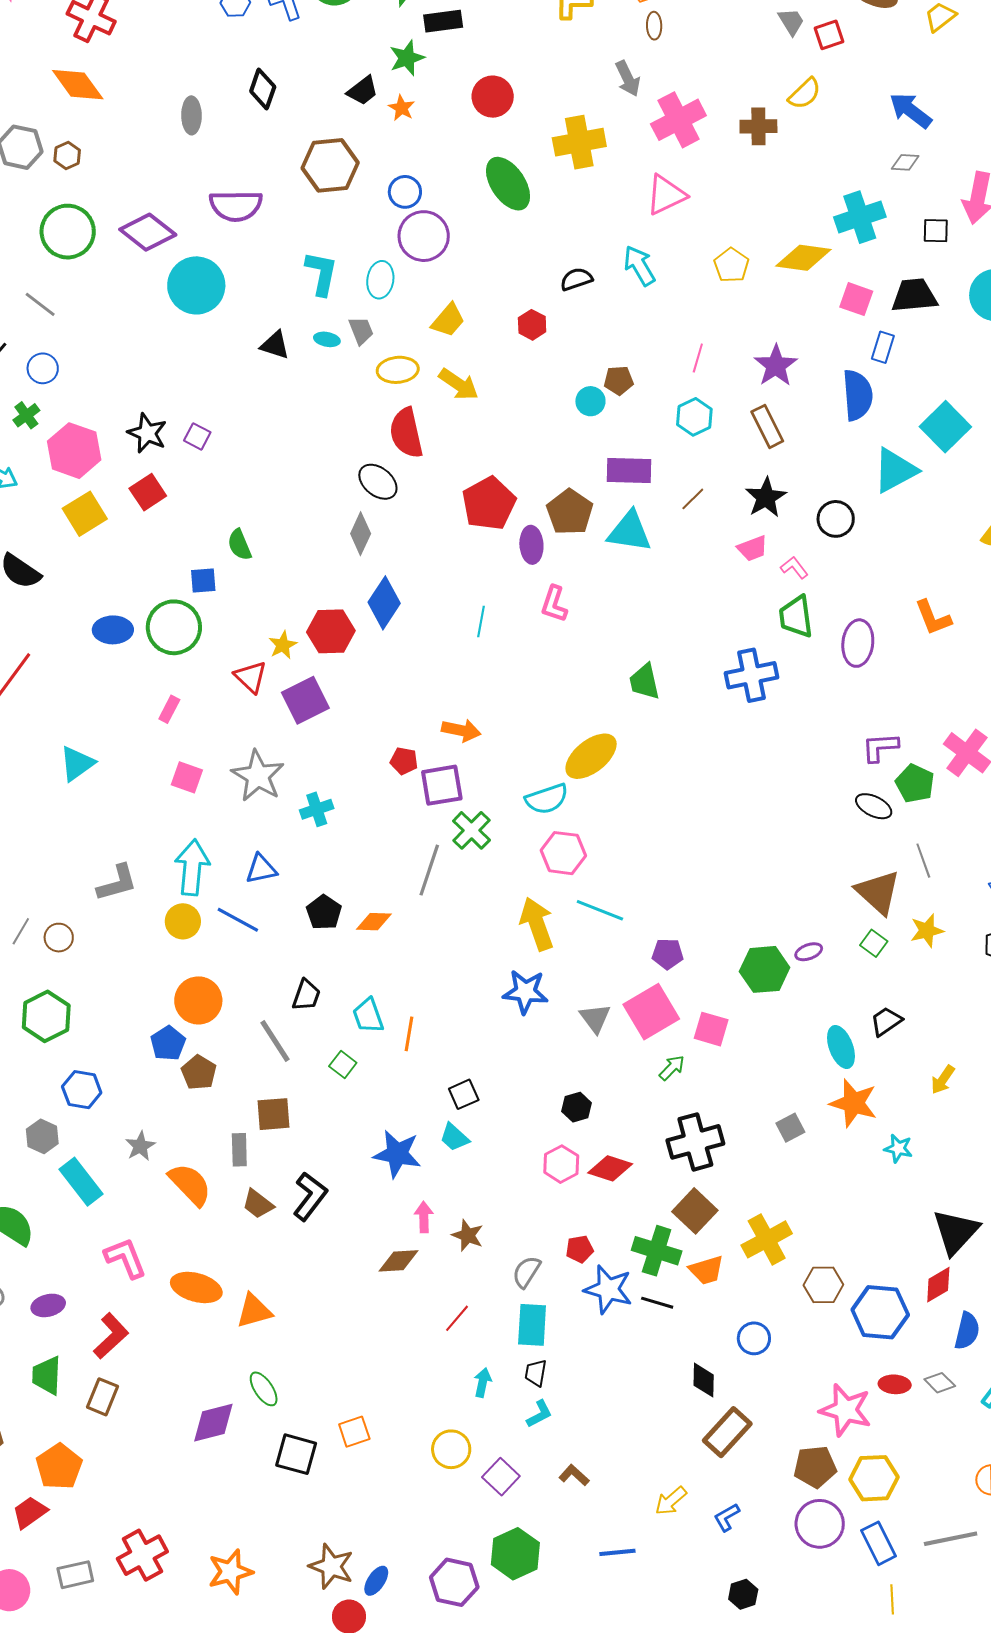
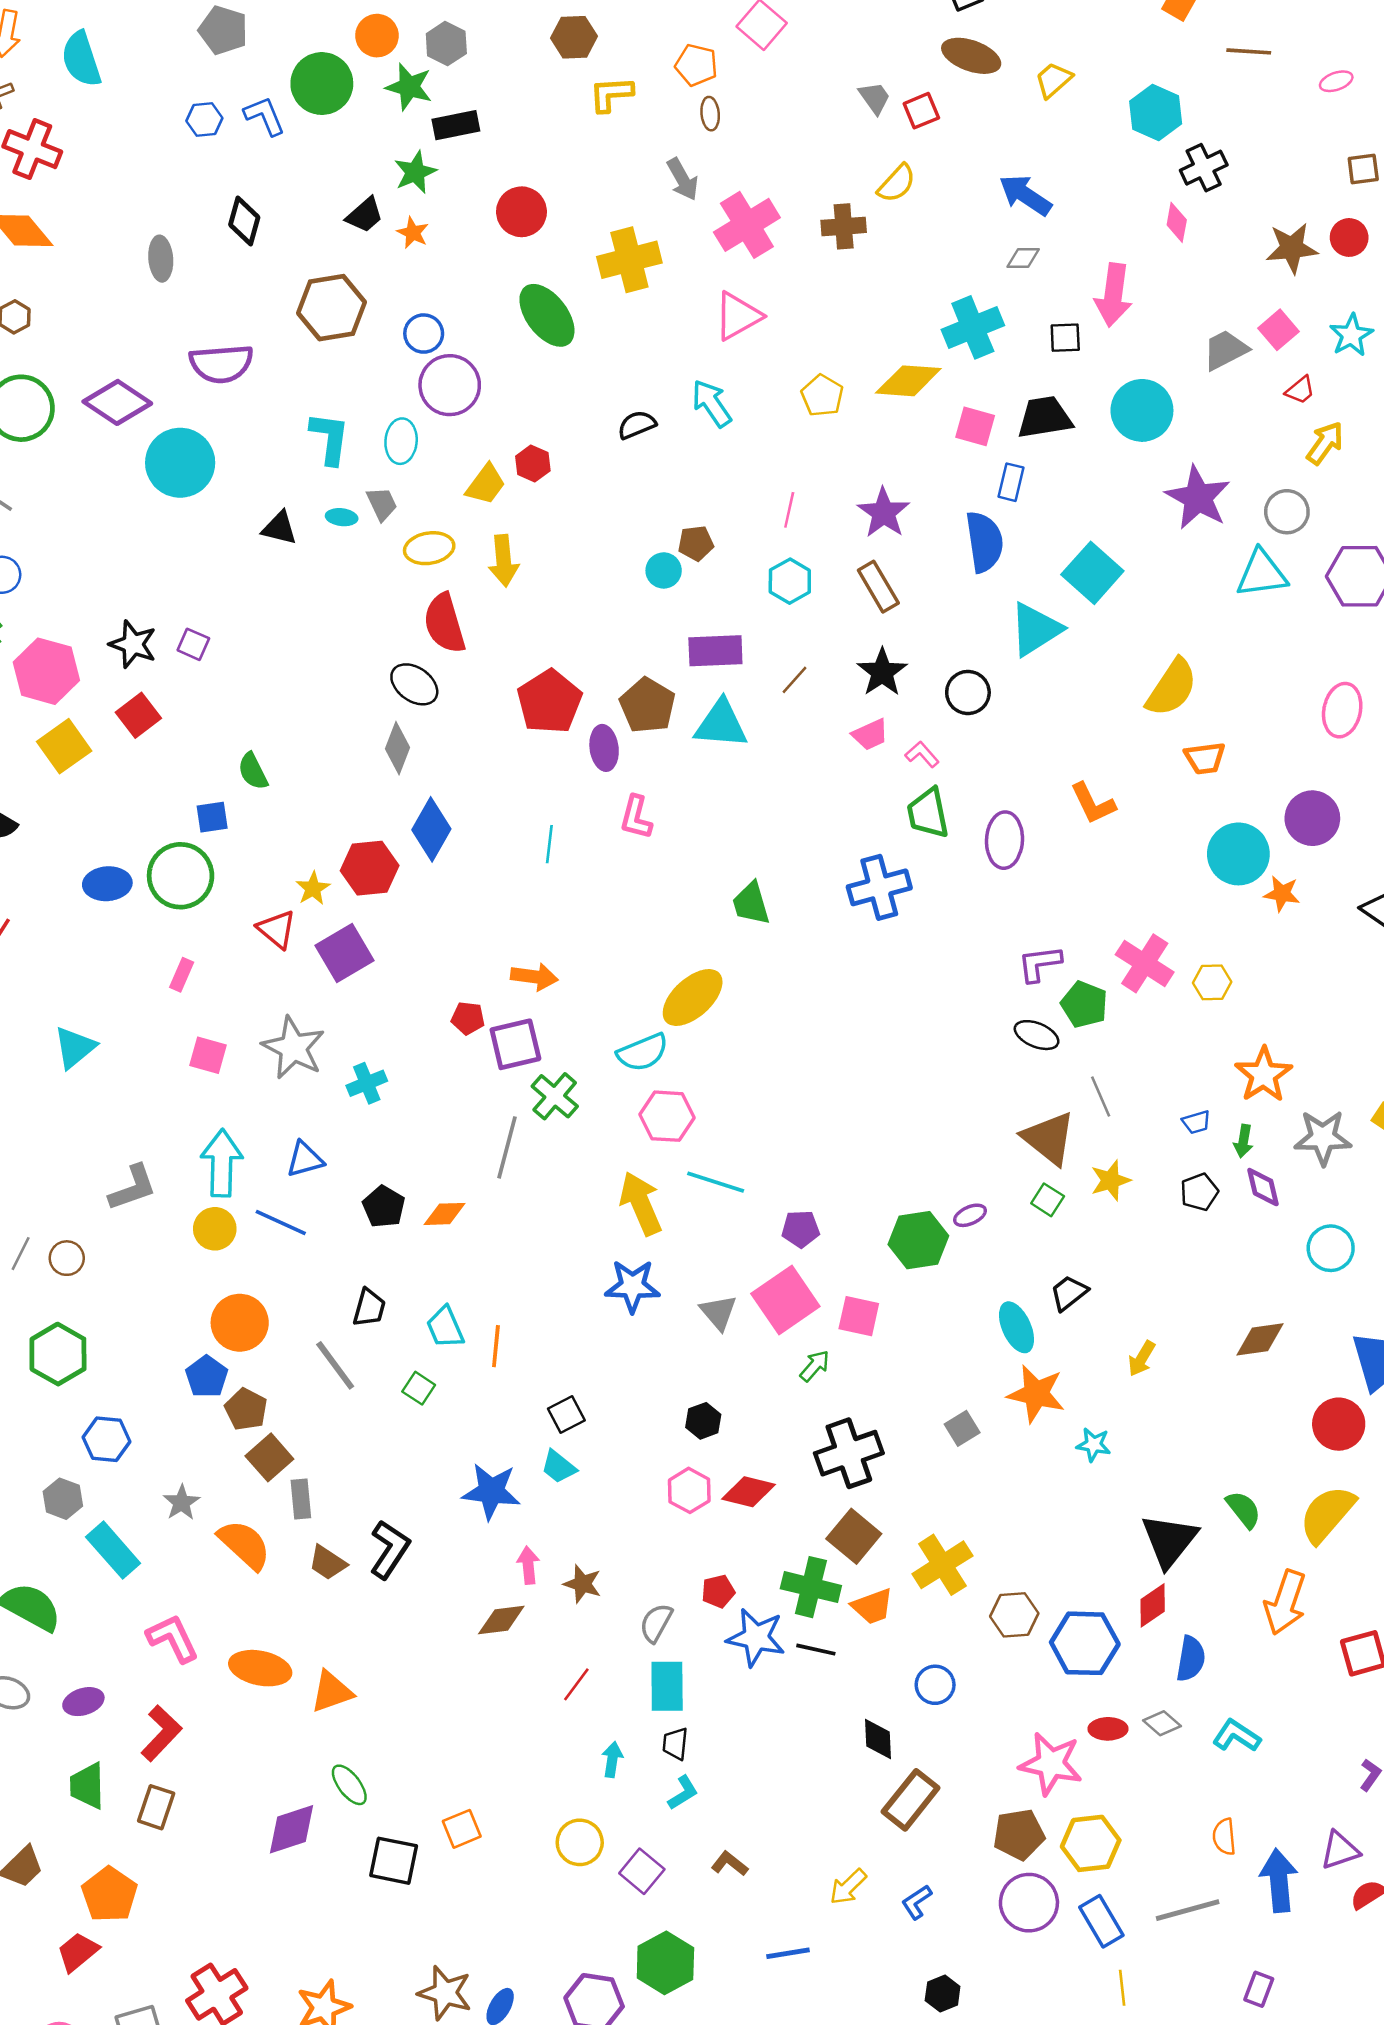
red hexagon: (532, 325) -> (533, 464), moved
yellow arrow: (459, 384) -> (504, 561), turned 54
brown square: (274, 1114) -> (269, 1457), moved, turned -33

